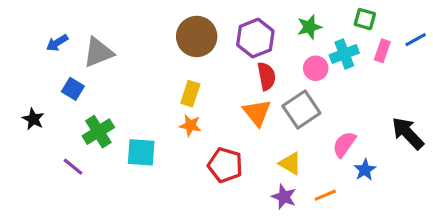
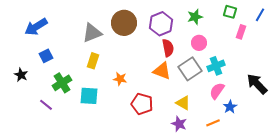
blue line: (416, 40) -> (260, 15), moved, turned -32
blue arrow: (57, 43) -> (36, 27), size x1.6
gray triangle: (98, 52) -> (92, 33), moved
cyan cross: (344, 54) -> (216, 66), moved
blue square: (73, 89) -> (46, 56), turned 32
yellow rectangle: (190, 94) -> (93, 61), moved
orange triangle: (257, 113) -> (162, 71), turned -30
orange line: (325, 195) -> (213, 123), moved

